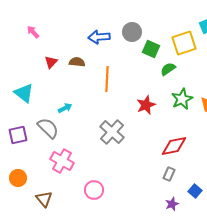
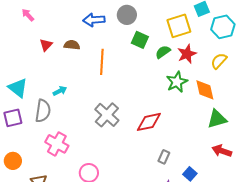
green square: (151, 49) -> (140, 40), moved
cyan triangle: (24, 93) -> (18, 88), moved
red star: (146, 105) -> (187, 54), moved
gray semicircle: (48, 128) -> (43, 111), turned 55
red diamond: (174, 146) -> (149, 122), moved

